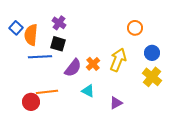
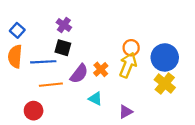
orange circle: (135, 28) -> (131, 48), moved
orange semicircle: (31, 35) -> (15, 56), moved
blue circle: (152, 53) -> (165, 57), size x1.6
orange line: (47, 92) -> (51, 85), moved

